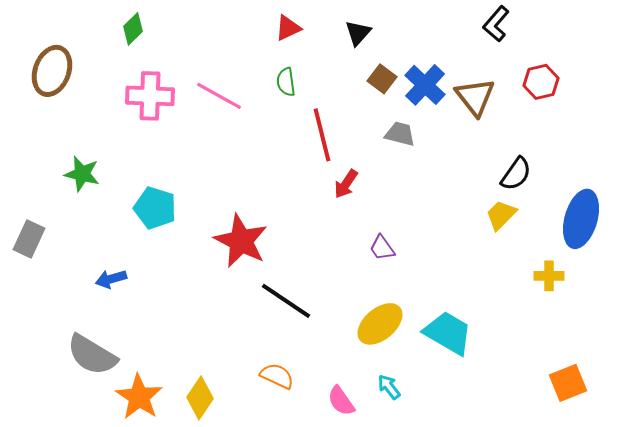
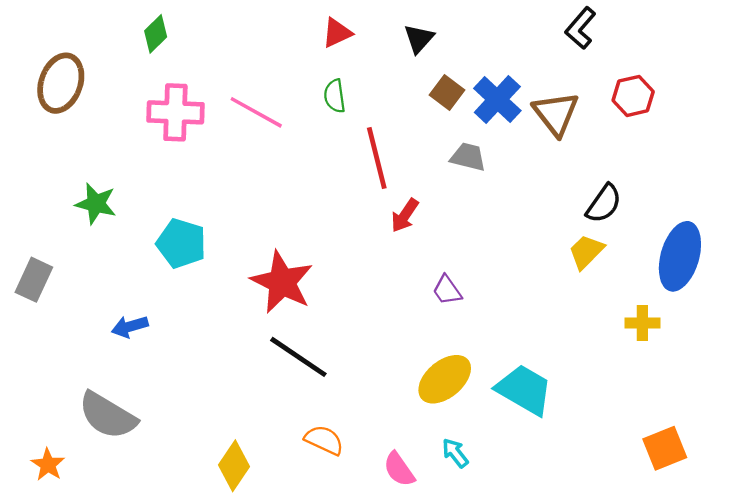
black line: (286, 301) -> (298, 357), moved
orange star: (139, 397) -> (48, 465), moved, size x0.6

